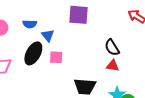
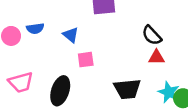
blue semicircle: (30, 24) -> (35, 29), moved
black ellipse: (33, 53) -> (60, 91), moved

